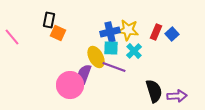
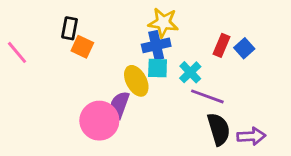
yellow star: (128, 30) -> (163, 23), moved
purple line: (114, 67) -> (207, 96), moved

